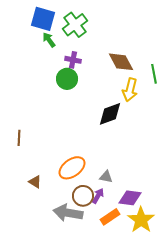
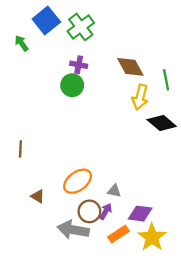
blue square: (43, 19) -> (46, 20), turned 35
green arrow: (49, 40) -> (21, 43), moved
black diamond: (110, 114) -> (162, 123), moved, turned 60

